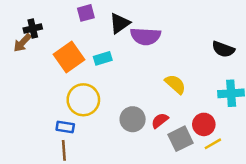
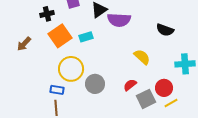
black cross: (33, 29) -> (47, 14), moved
brown arrow: (22, 43) -> (24, 44), moved
black semicircle: (223, 49) -> (165, 30), moved
gray circle: (133, 119) -> (95, 84), moved

